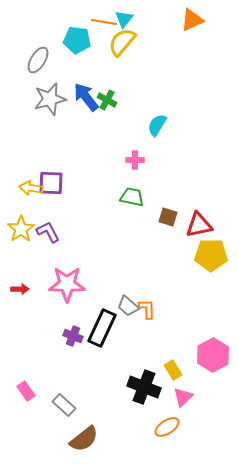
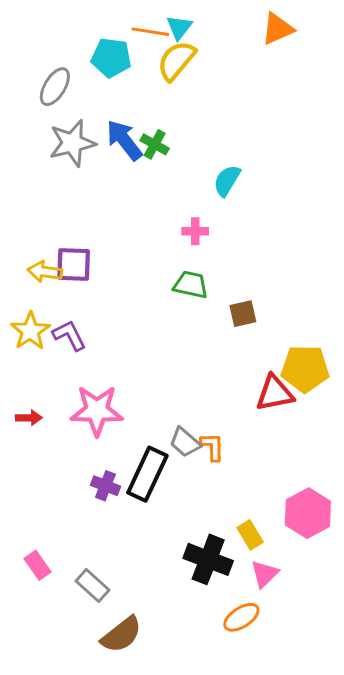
brown square: (168, 217) -> (243, 314), turned -30
red triangle: (199, 225) -> (275, 393), moved

